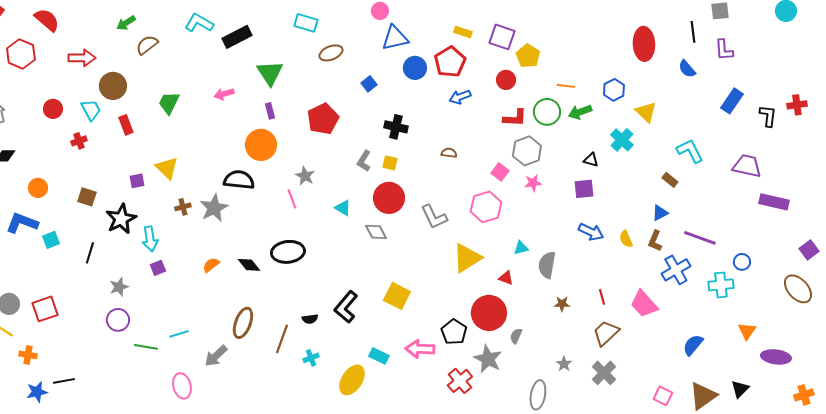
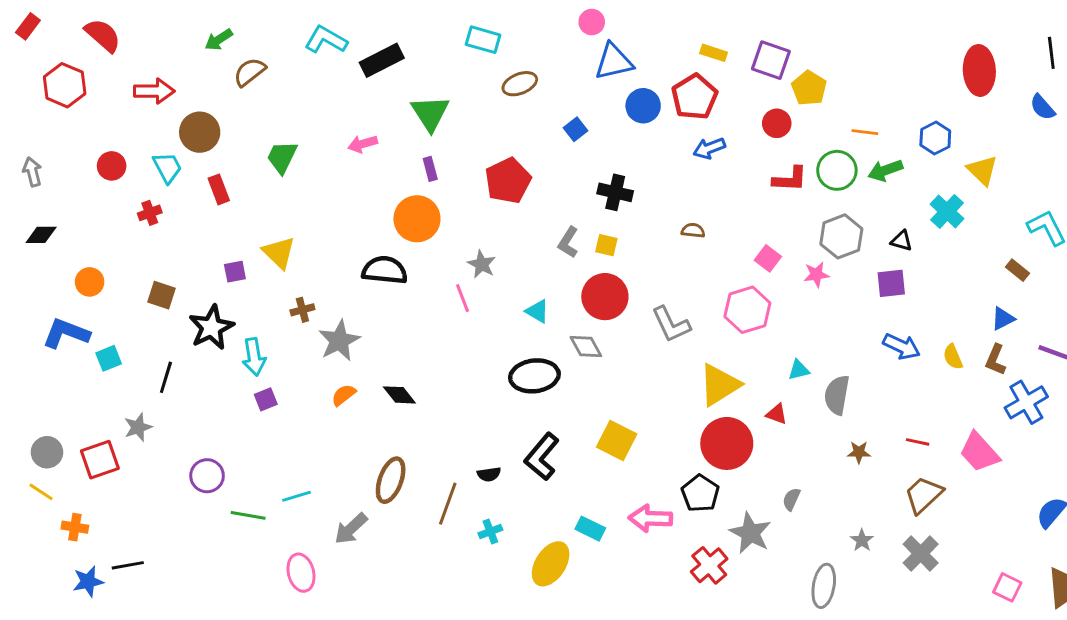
gray hexagon: (527, 151) -> (841, 236), moved
gray star: (214, 208) -> (339, 341), moved
black ellipse: (288, 252) -> (534, 376), moved
gray star: (119, 287) -> (138, 427), moved
red line: (602, 297) -> (918, 442), turned -63
red circle: (489, 313) -> (727, 443), moved

